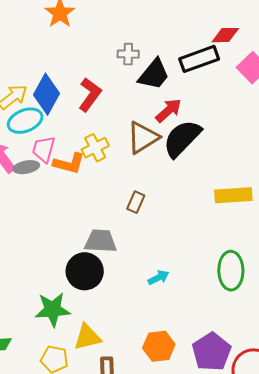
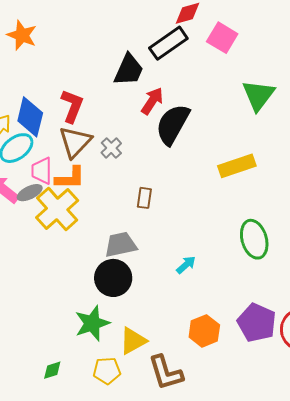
gray cross: (128, 54) -> (111, 148), moved, turned -30
brown triangle: (143, 138) -> (75, 142), moved
yellow cross: (95, 148) -> (57, 209), moved, size x1.6

